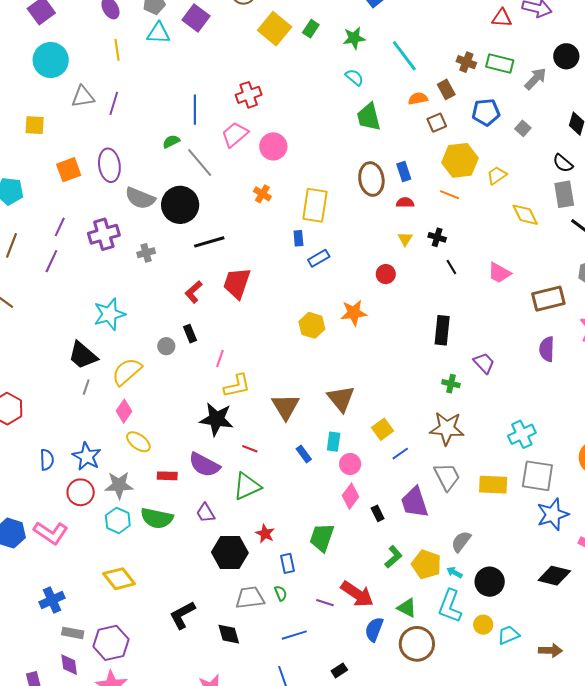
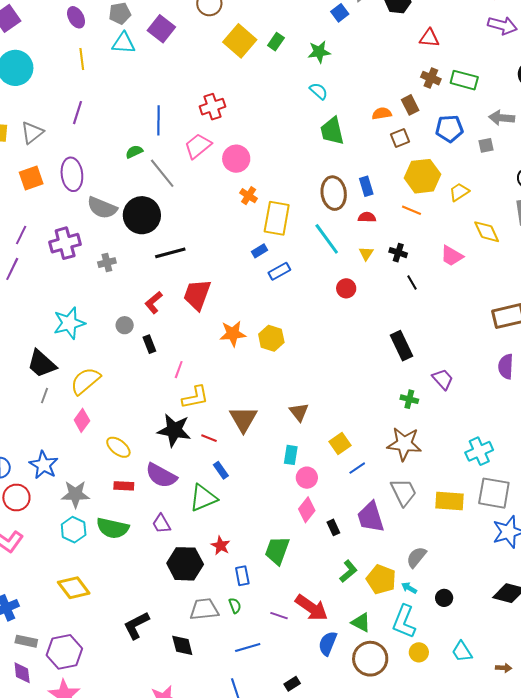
red triangle: (502, 18) -> (429, 38), moved
cyan line: (404, 56) -> (327, 239), moved
gray arrow: (536, 79) -> (502, 118), moved, turned -130
gray triangle: (83, 97) -> (32, 133), moved, turned -30
gray square: (523, 128) -> (486, 145), turned 35
orange cross: (262, 194) -> (249, 196), moved
blue rectangle: (298, 238) -> (260, 251), turned 63
pink trapezoid: (499, 273) -> (452, 256), moved
orange star: (354, 313) -> (233, 334), moved
black rectangle: (442, 330) -> (402, 346), turned -32
gray circle: (166, 346) -> (125, 325), moved
brown triangle: (341, 399) -> (299, 412), size x0.7
yellow ellipse: (138, 442) -> (118, 447), moved
red line: (250, 449) -> (209, 438), moved
blue rectangle: (304, 454) -> (221, 470), moved
red circle: (81, 492) -> (16, 498), moved
black circle: (490, 582) -> (444, 598), size x0.6
yellow circle: (483, 625) -> (419, 652), moved
cyan trapezoid: (508, 635) -> (462, 652), turned -100
brown arrow: (550, 650) -> (504, 668), size x0.7

